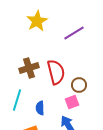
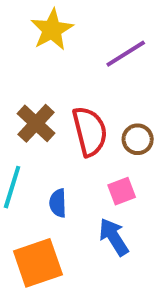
brown cross: (29, 68) -> (36, 123), turned -30
brown circle: (79, 85) -> (138, 139), moved

